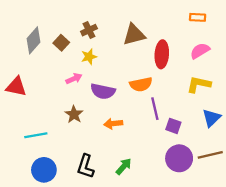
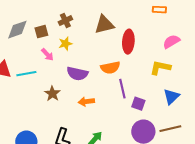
gray diamond: (34, 40) -> (17, 30), turned 30
brown square: (61, 43) -> (41, 32), turned 32
pink semicircle: (200, 51) -> (171, 42), moved
pink arrow: (74, 79) -> (47, 55), moved, turned 72
cyan line: (36, 135) -> (26, 74), moved

